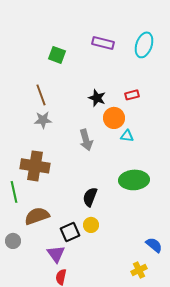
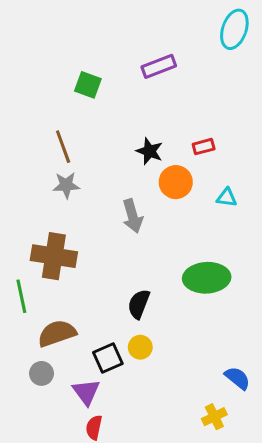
purple rectangle: (103, 43) -> (159, 66), turned -35
cyan ellipse: (144, 45) -> (234, 29), moved
cyan triangle: (127, 136) -> (227, 198), moved
gray circle: (13, 241) -> (42, 373), moved

